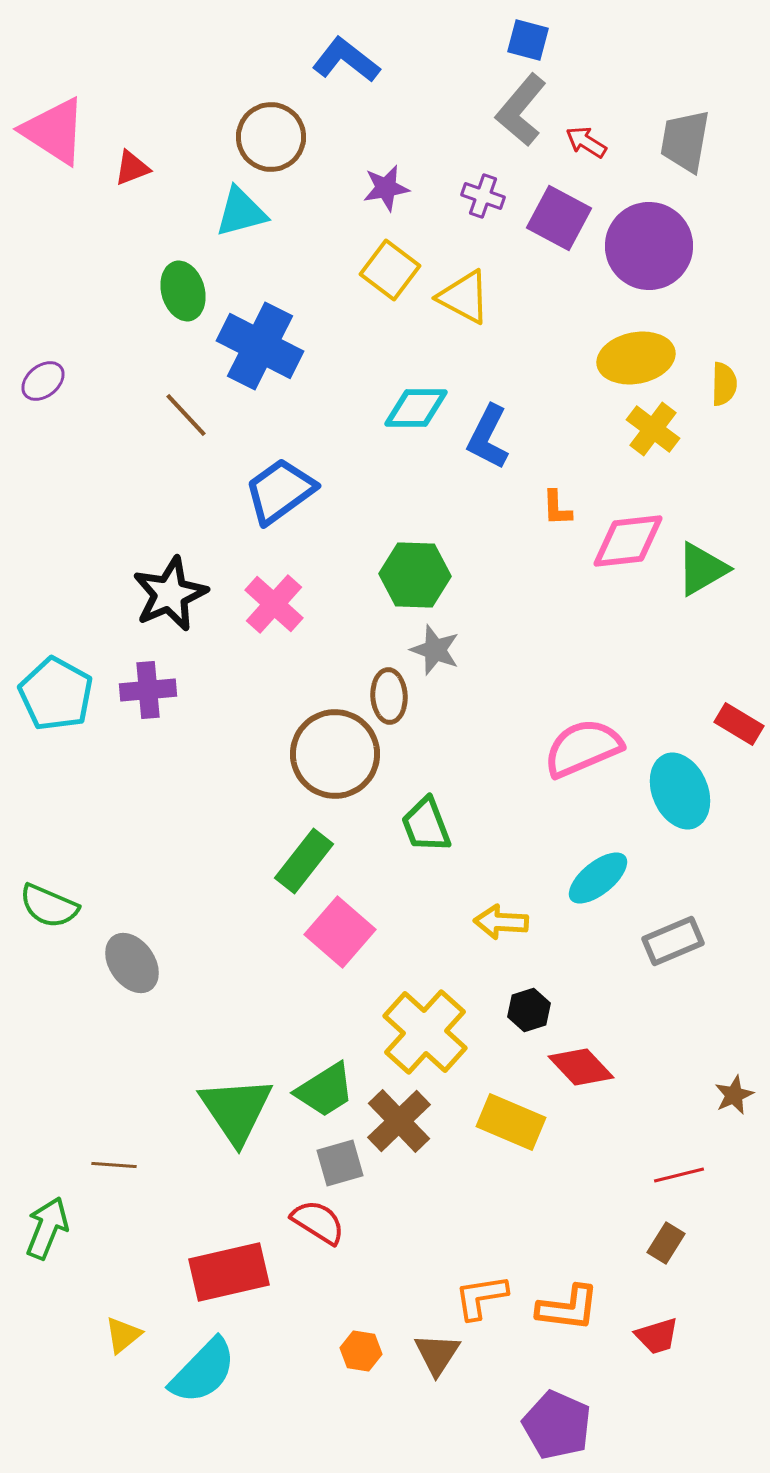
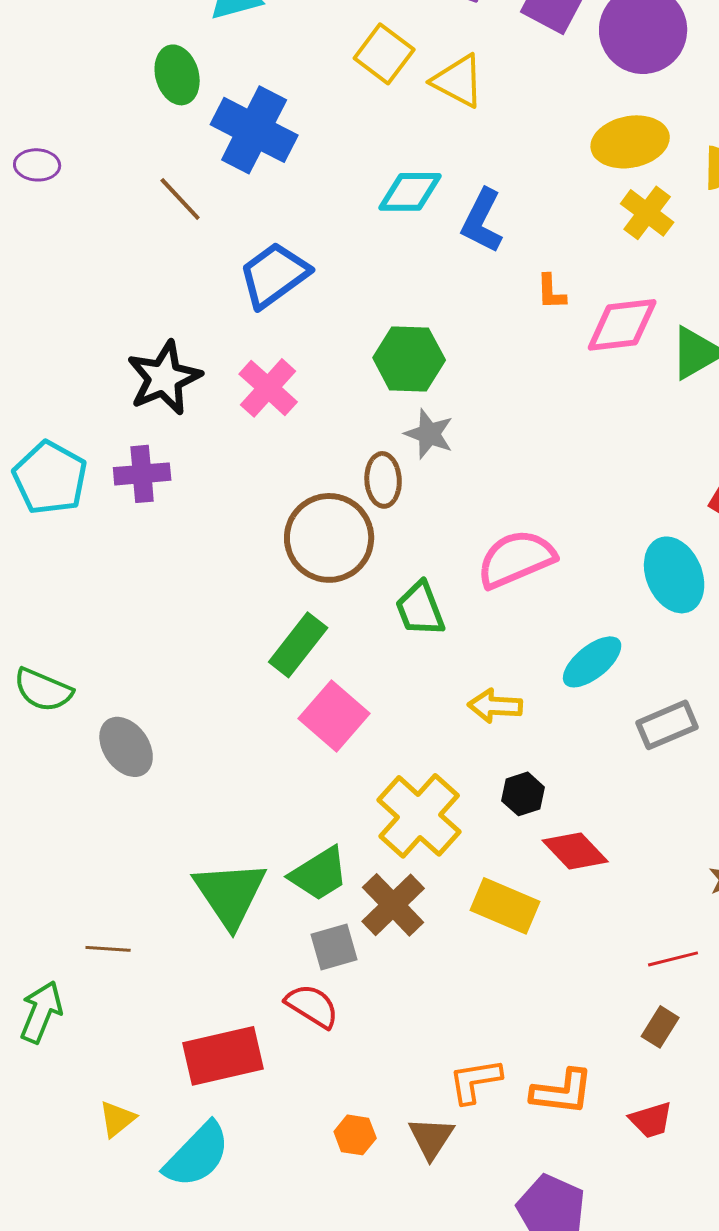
purple ellipse: (43, 381) -> (37, 165), turned 42
pink semicircle: (583, 748) -> (516, 559), moved

